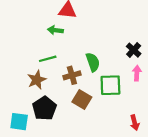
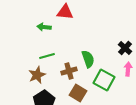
green arrow: (55, 30) -> (44, 27), moved
green square: (110, 85) -> (104, 80), turned 30

